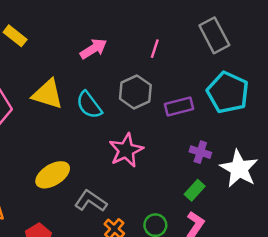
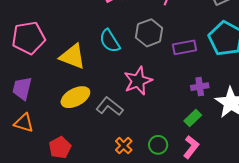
yellow triangle: (48, 94) -> (73, 56), moved
purple cross: (200, 152) -> (200, 87), turned -30
gray L-shape: (91, 201) -> (110, 106), moved

